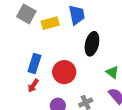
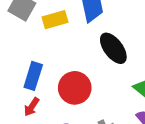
black ellipse: (92, 44) -> (113, 48), turned -50

